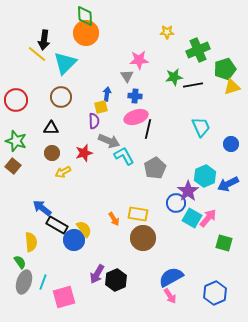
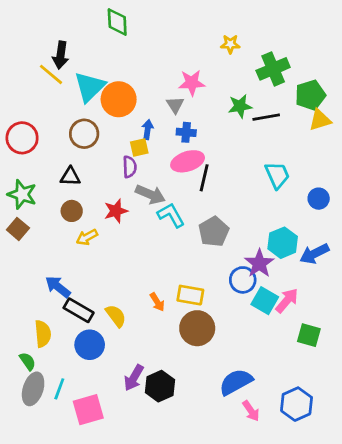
orange circle: (86, 33) -> (119, 99), moved
blue circle: (74, 240) -> (90, 345), moved
pink arrow: (170, 296) -> (251, 411), moved

